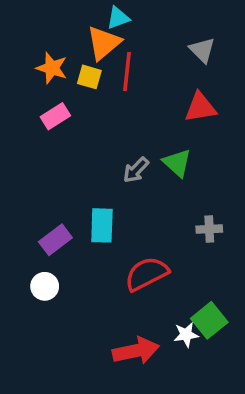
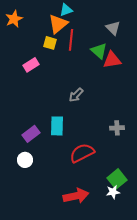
orange star: (52, 68) -> (14, 19), moved, turned 30
green triangle: (177, 163) -> (99, 51), moved
white star: (186, 335) -> (113, 192), moved

